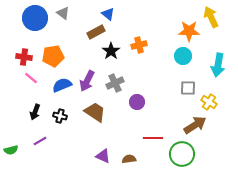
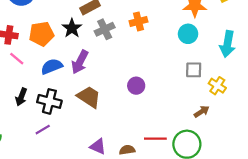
black star: (111, 51) -> (72, 28), moved
gray cross: (115, 83) -> (105, 29), moved
black cross: (60, 116) -> (49, 101), size x1.5
brown arrow: (195, 125) -> (202, 112), size x0.6
red line: (153, 138) -> (155, 139), moved
purple line: (40, 141) -> (43, 130), moved

